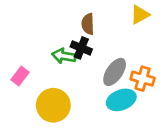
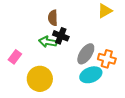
brown semicircle: (88, 24) -> (53, 18), moved

